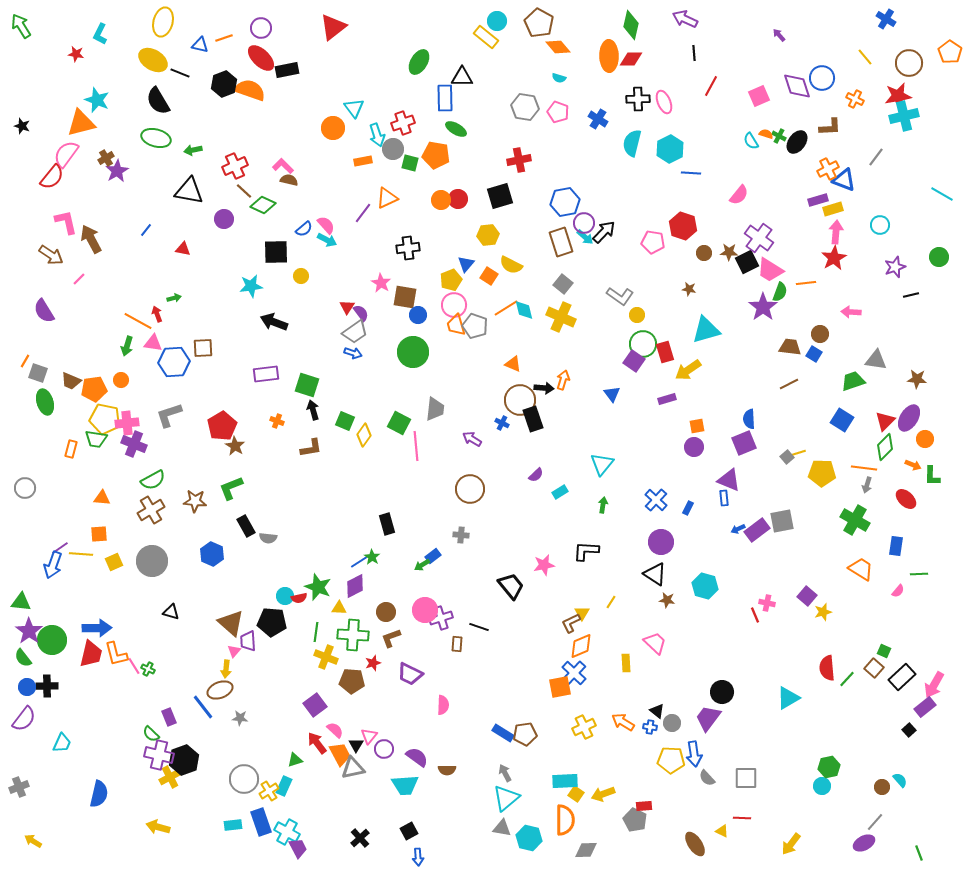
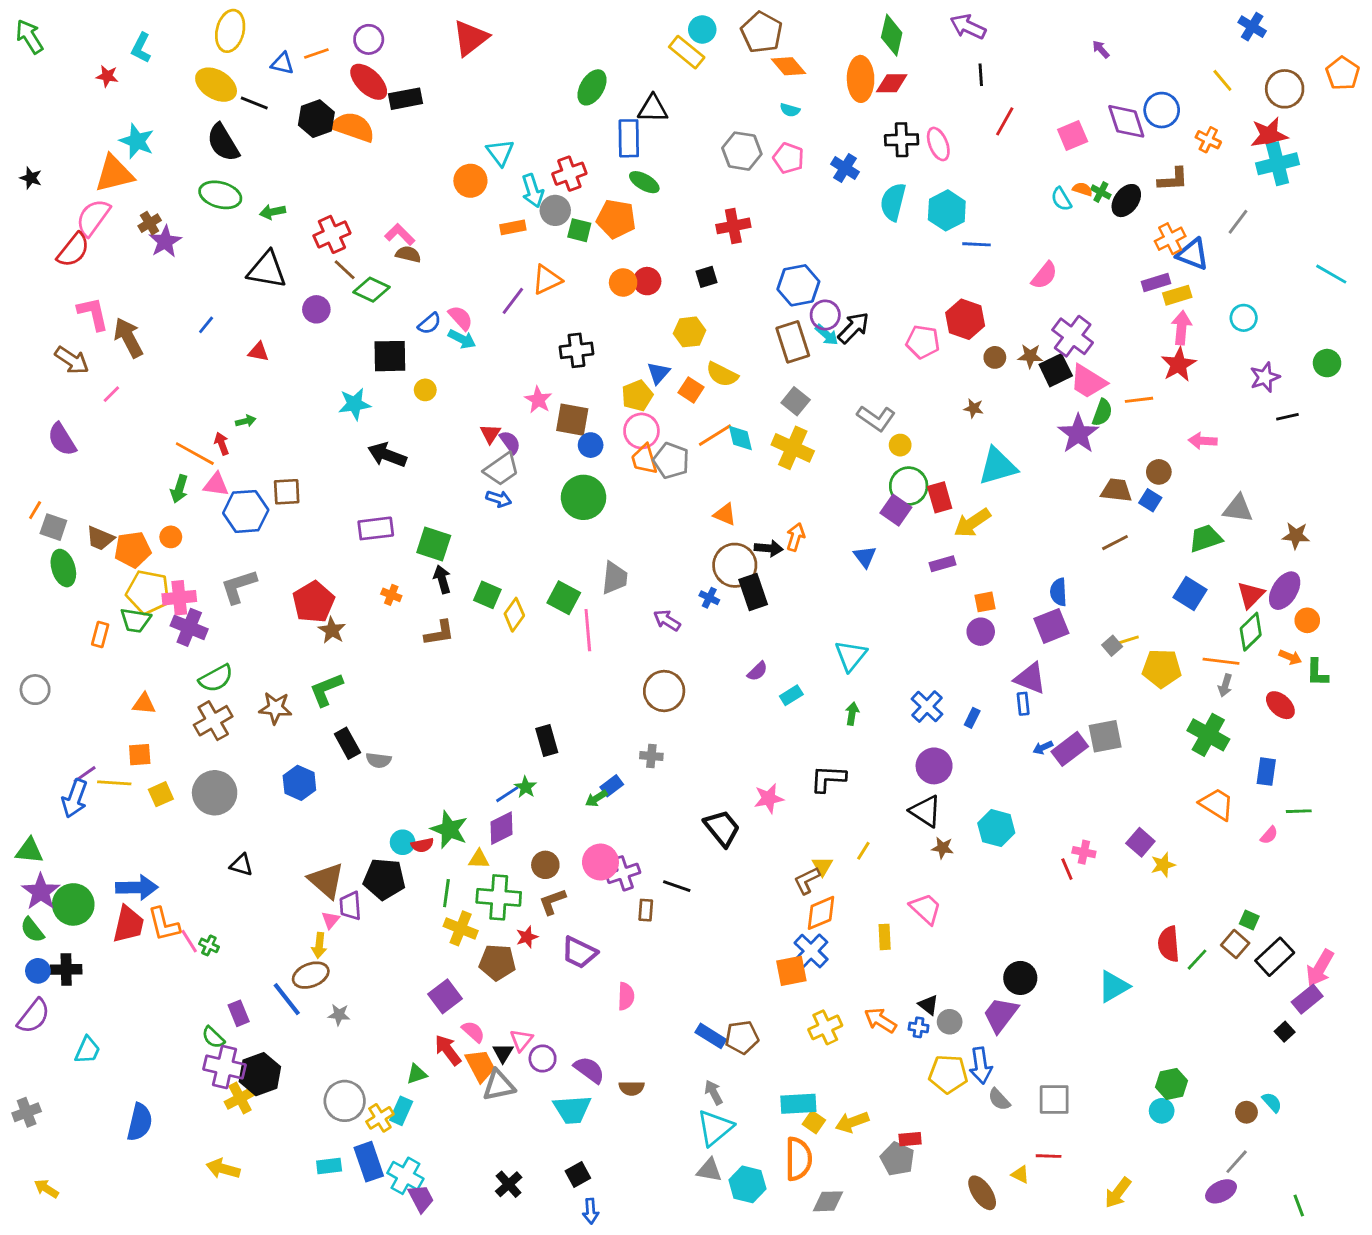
black square: (500, 196) -> (706, 277), size x0.6

